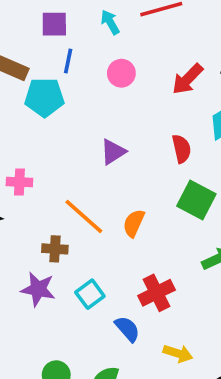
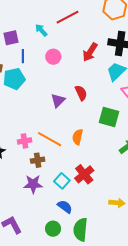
red semicircle: (181, 149) -> (81, 93), moved
pink cross: (19, 182) -> (25, 141), moved
red cross: (156, 293) -> (84, 174), moved
blue semicircle: (127, 329) -> (65, 207), moved

